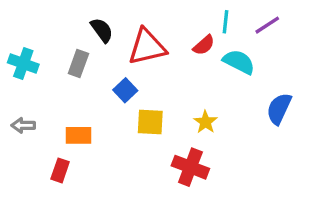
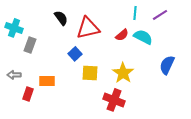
red semicircle: (204, 45) -> (122, 35), moved
cyan cross: (23, 64) -> (14, 28), moved
gray rectangle: (78, 64) -> (30, 45), moved
yellow star: (205, 122) -> (123, 73), size x1.5
red rectangle: (60, 170) -> (28, 94), moved

